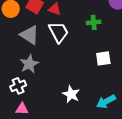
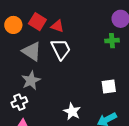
green cross: (94, 22) -> (112, 41), moved
white square: (103, 58) -> (109, 86), moved

